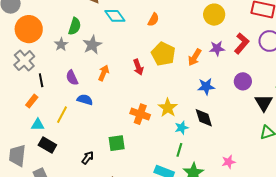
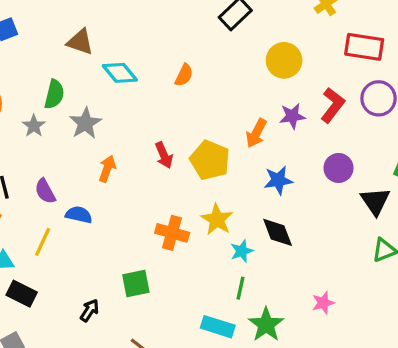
yellow pentagon: (163, 54) -> (210, 160), moved
purple semicircle: (72, 78) -> (45, 191), moved

